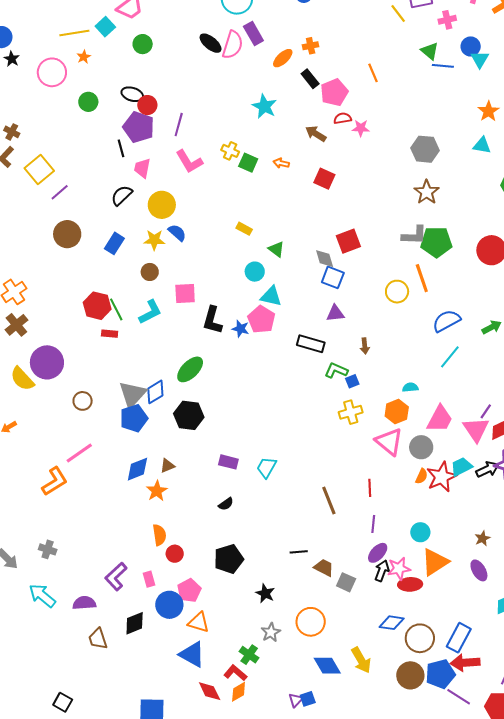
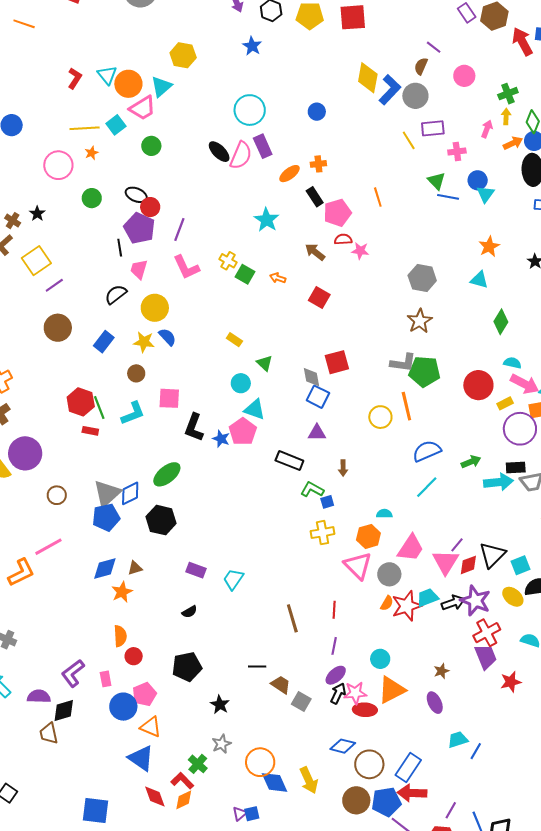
black star: (12, 59) -> (37, 214), moved
orange circle: (311, 622) -> (260, 762), moved
black diamond: (135, 623) -> (64, 711), moved

